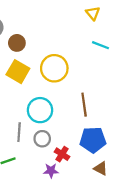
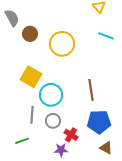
yellow circle: (54, 68) -> (62, 44), moved
yellow square: (18, 72) -> (31, 77), moved

